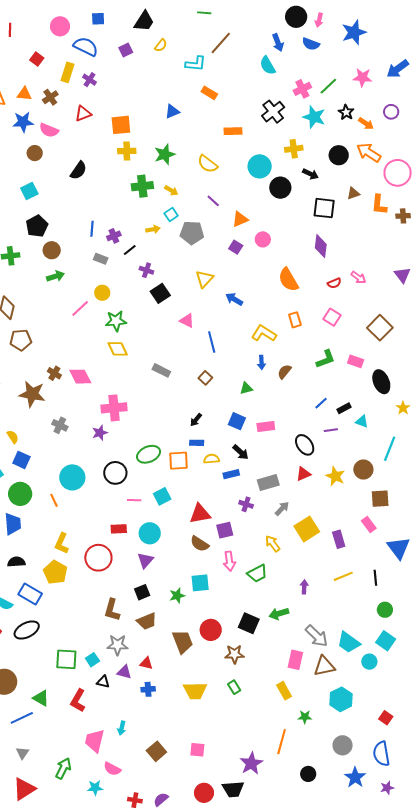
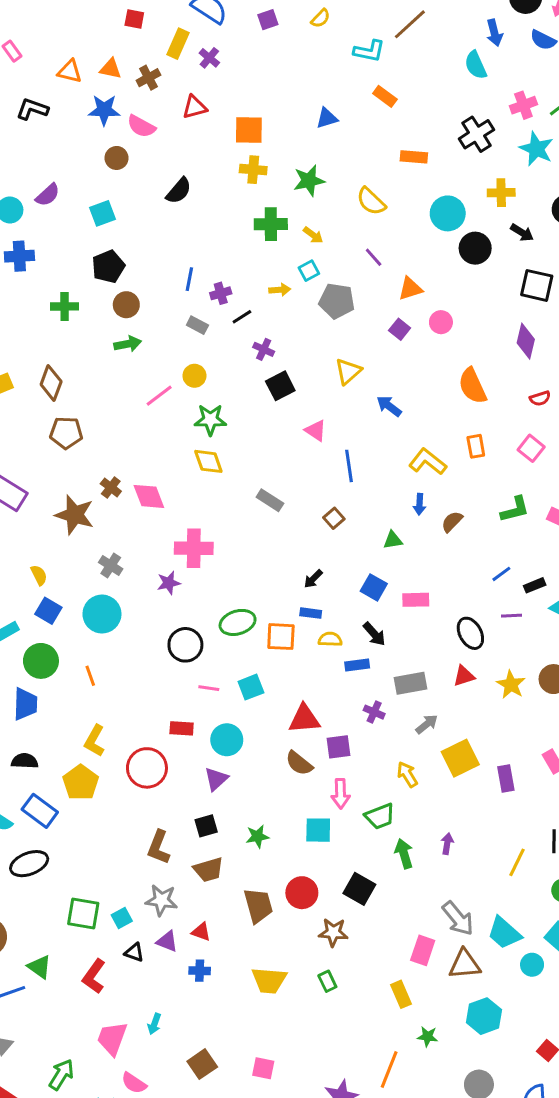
red square: (37, 59) -> (134, 19), turned -32
cyan circle: (72, 477) -> (102, 614), moved
yellow line: (343, 576) -> (517, 862), moved, turned -48
cyan square: (200, 583) -> (318, 830), moved
green arrow: (279, 614) -> (404, 854), moved, turned 84

